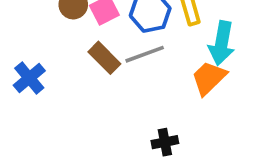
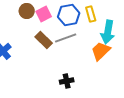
black cross: (165, 142) -> (67, 81), moved

